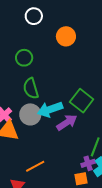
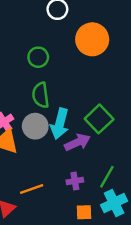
orange circle: (66, 36) -> (92, 39), size x1.4
cyan arrow: (50, 109) -> (60, 124), turned -65
purple cross: (88, 163) -> (75, 181), moved

